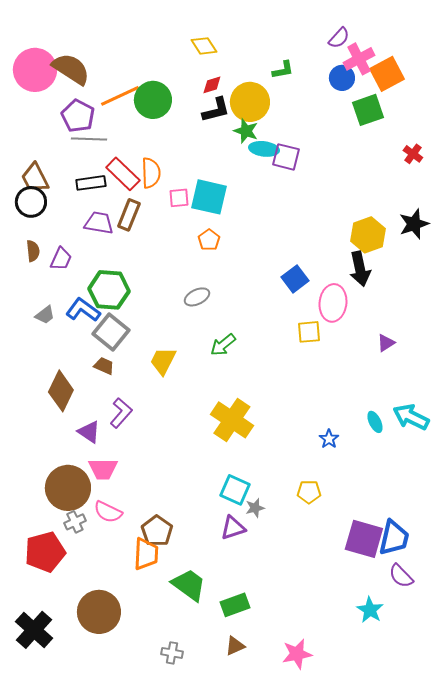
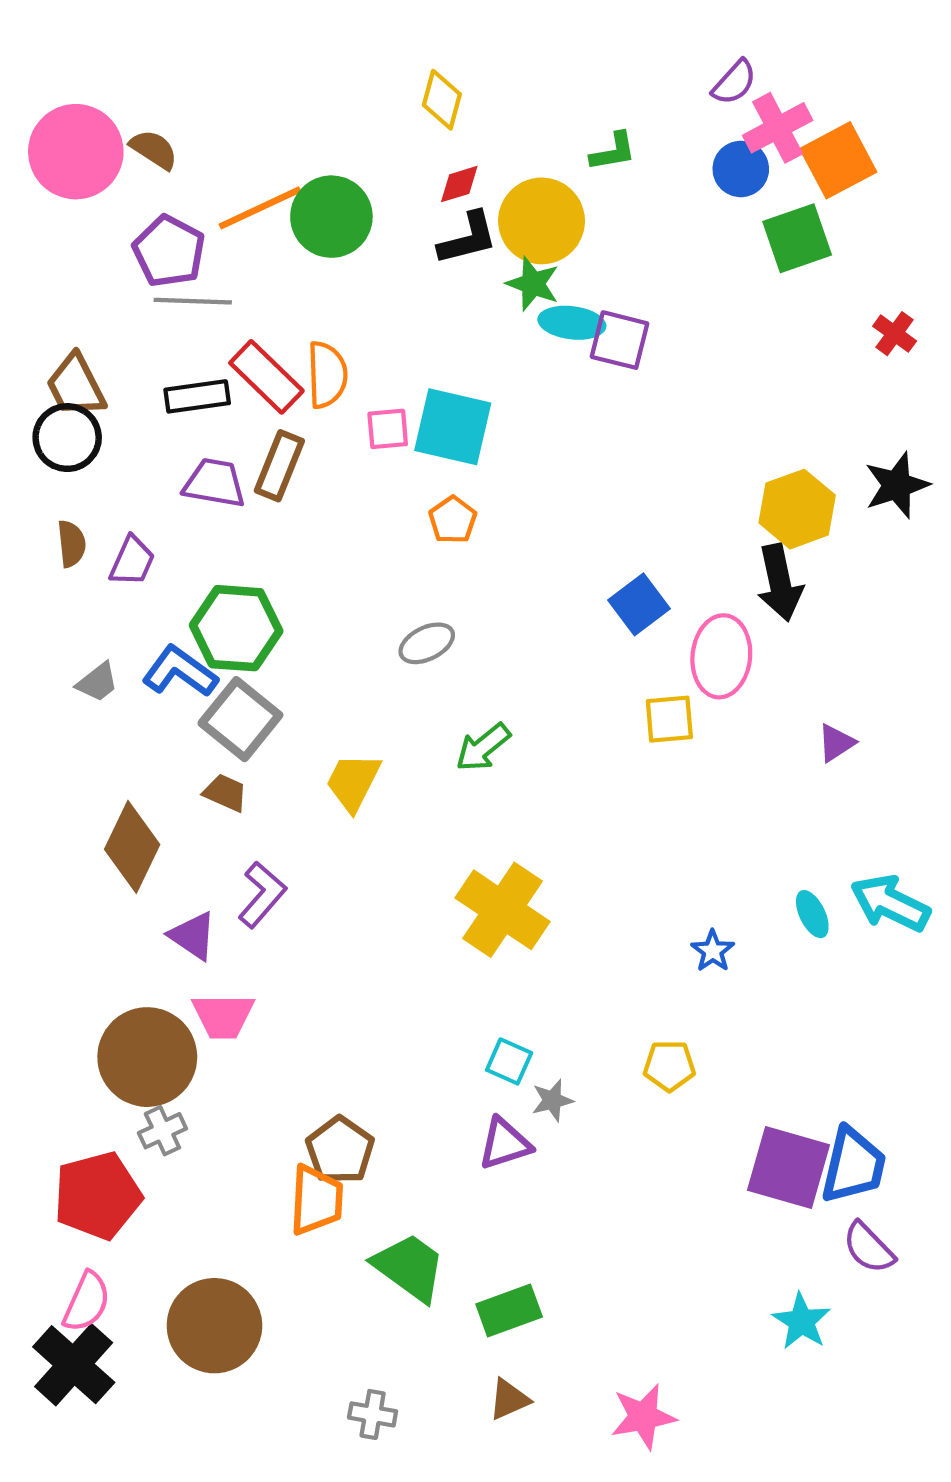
yellow diamond: (204, 46) -> (442, 100), turned 48
brown semicircle: (71, 69) -> (154, 149), size x0.6
cyan square: (235, 490) -> (509, 1061), size x0.7
pink semicircle: (108, 512) -> (87, 1302), moved, turned -92

